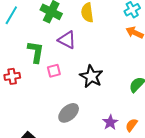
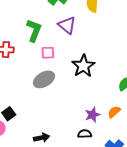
gray ellipse: (69, 113) -> (44, 79), moved
orange semicircle: (131, 125) -> (114, 112), moved

